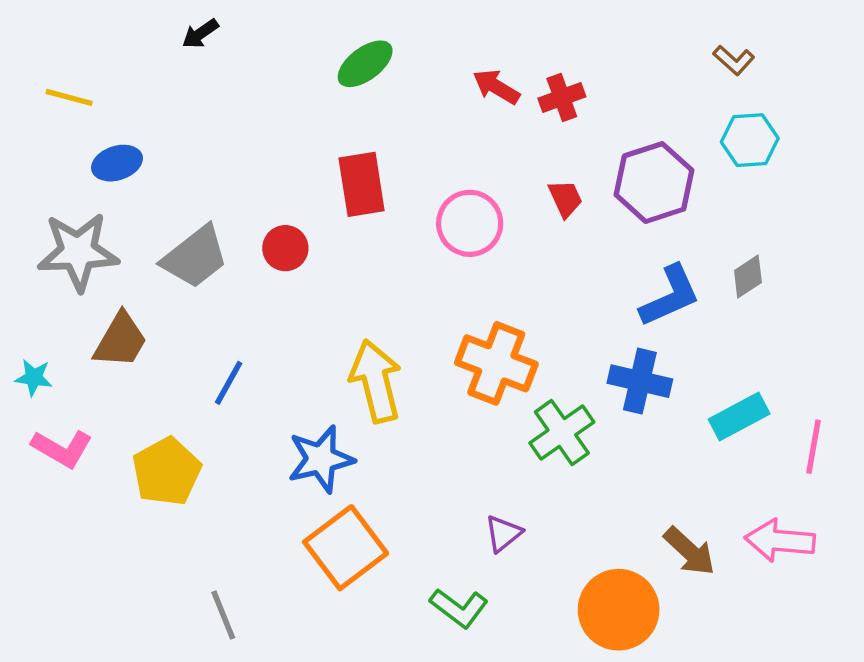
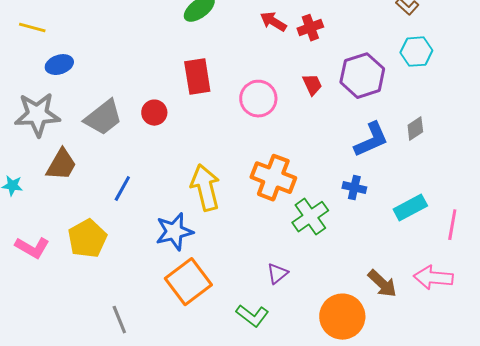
blue cross: (640, 381) -> (354, 188), size x0.7
pink L-shape: (62, 448) -> (32, 248), moved

